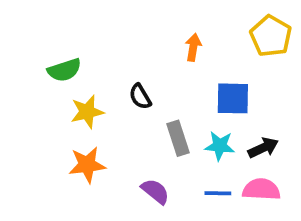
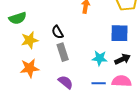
blue square: (233, 98) -> (120, 33), moved
gray rectangle: (178, 138) -> (63, 52), moved

